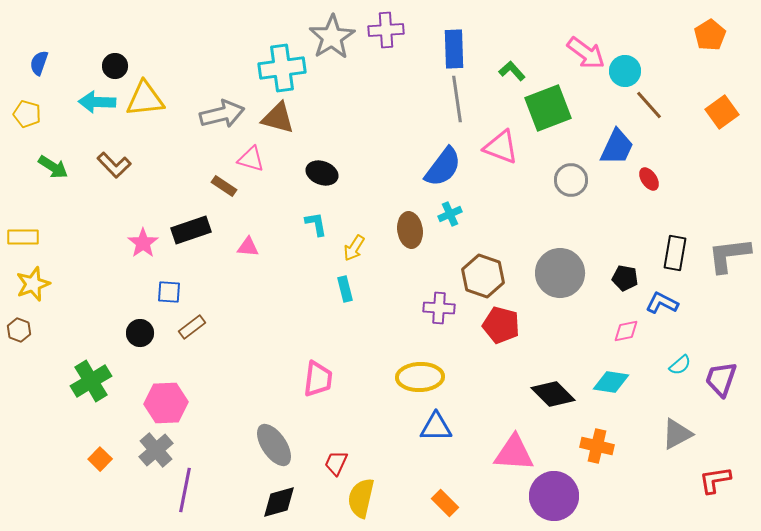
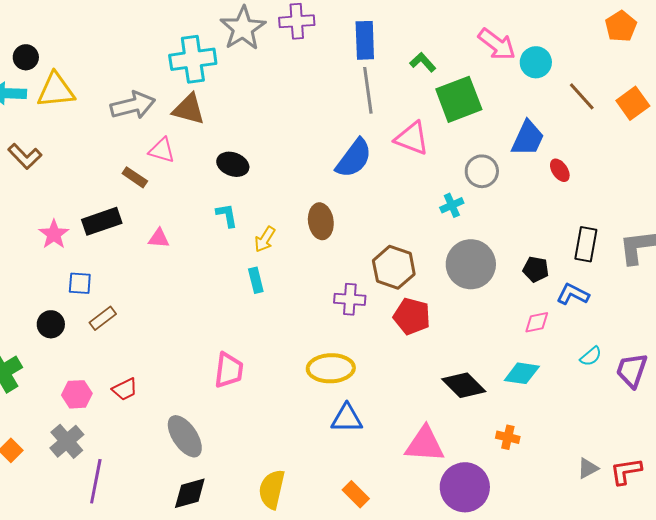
brown line: (649, 105) -> (582, 96), moved
cyan cross: (450, 214) -> (452, 205), moved
pink hexagon: (166, 403) -> (77, 394), size x0.7
gray triangle: (677, 434) -> (588, 468), moved, size x0.7
orange cross: (597, 446) -> (508, 437), size x0.7
red trapezoid: (336, 463) -> (125, 389), moved, turned -140

